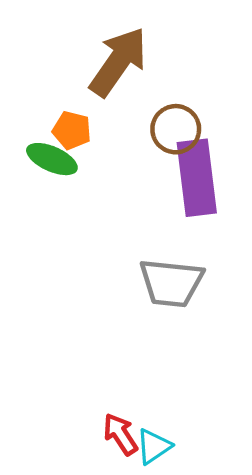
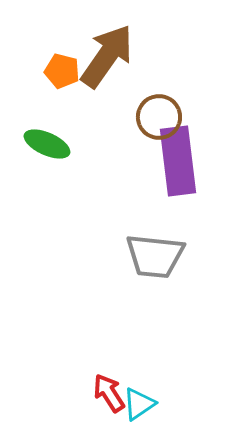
orange pentagon: (72, 130) -> (62, 71), moved

